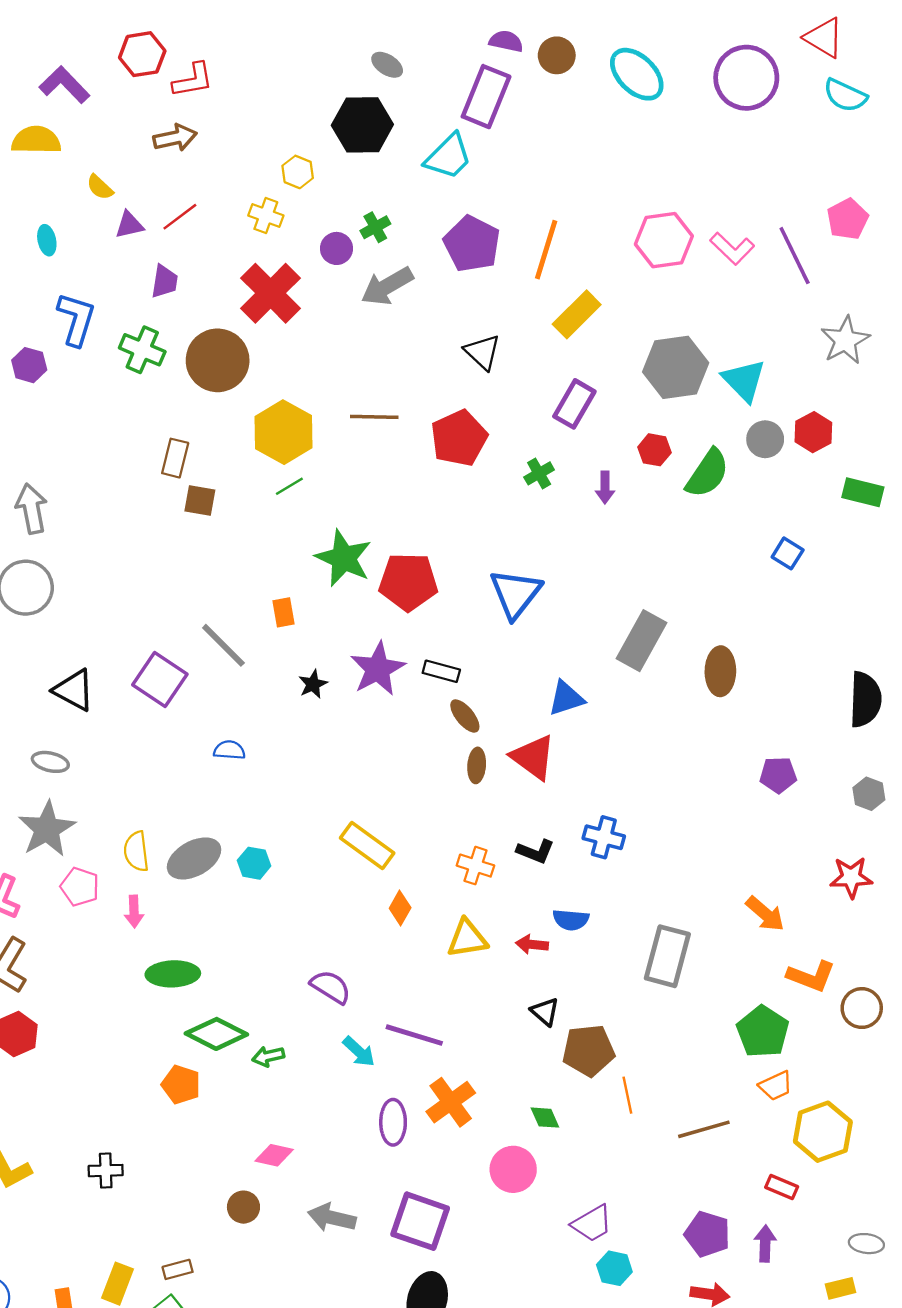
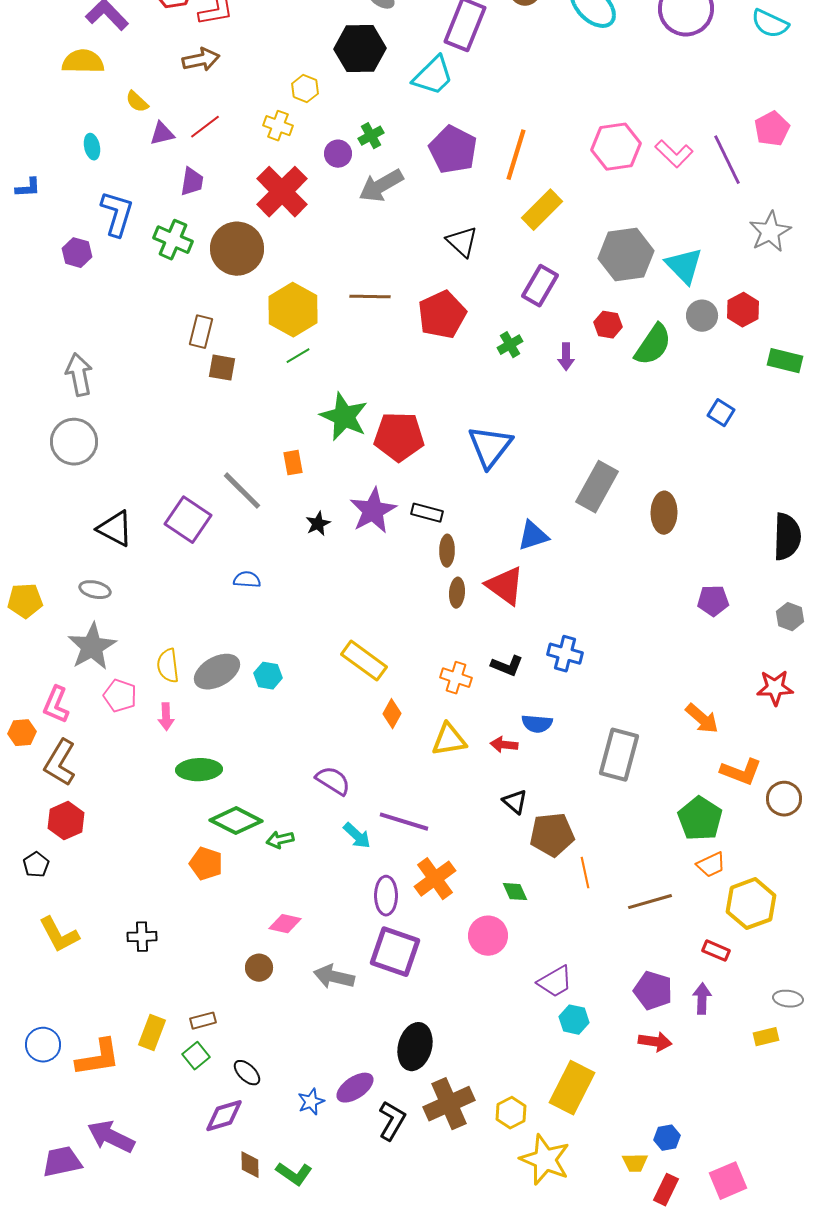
brown ellipse: (465, 716) -> (447, 551), turned 40
purple square: (420, 1221) -> (395, 952), moved

